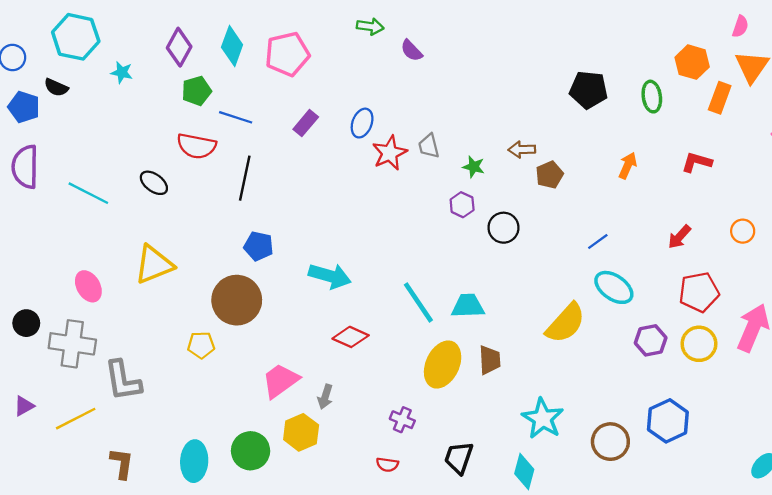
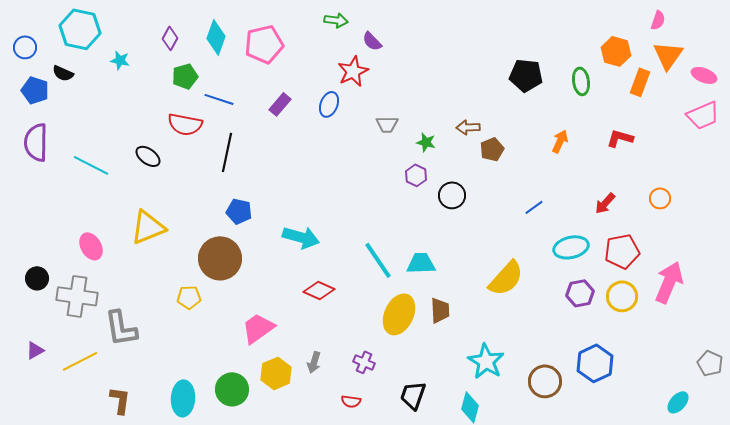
purple diamond: (179, 47) -> (170, 38), size x0.7
gray trapezoid: (429, 146) -> (387, 124), turned -75
red star: (390, 153) -> (353, 71), moved
cyan ellipse: (614, 287) -> (571, 247), moved, turned -48
gray arrow: (325, 397) -> (314, 362), moved

